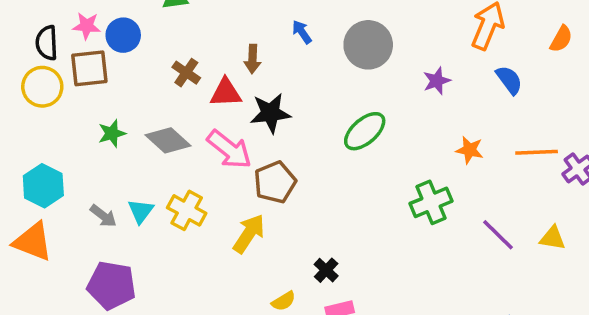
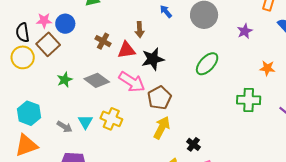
brown square: (89, 68) -> (48, 44), turned -30
green cross: (431, 202) -> (249, 100), turned 30
yellow arrow: (249, 234) -> (162, 128), moved
orange triangle: (33, 242) -> (26, 145), turned -35

